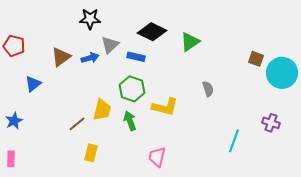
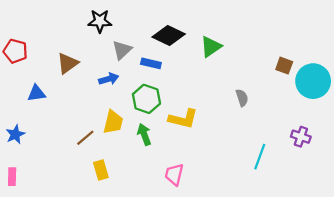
blue arrow: (90, 58) -> (109, 79), moved
blue triangle: (33, 84) -> (36, 93), turned 30
gray semicircle: (208, 89) -> (242, 98), moved
yellow rectangle: (91, 153) -> (101, 170), turned -30

